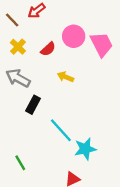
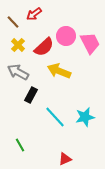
red semicircle: (48, 49) -> (44, 47), size x1.5
yellow arrow: (66, 77) -> (59, 71), size x1.6
cyan star: (85, 149) -> (85, 117), moved

